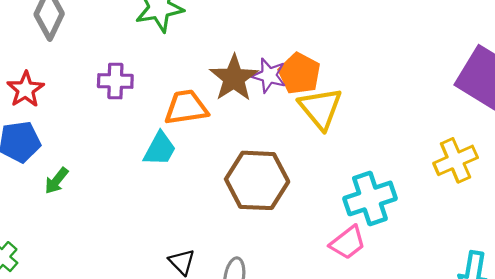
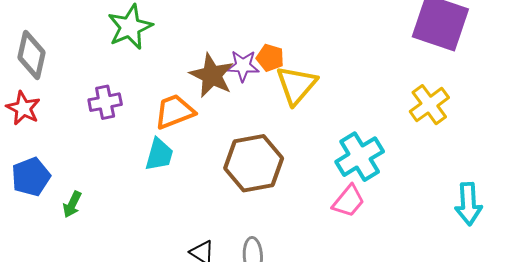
orange pentagon: (299, 73) -> (270, 58), size x0.7
red star: (26, 89) -> (23, 108), moved
yellow triangle: (320, 108) -> (296, 85), turned 33

